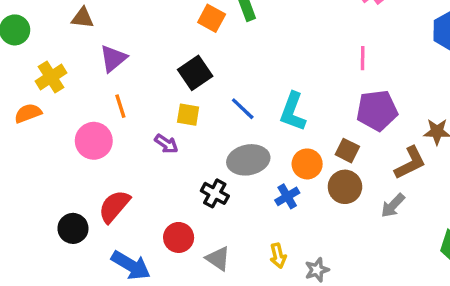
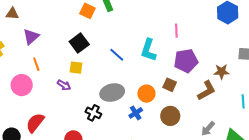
blue line: (243, 109) -> (117, 55), moved
cyan L-shape: (293, 112) -> (148, 50), moved
brown circle: (345, 187) -> (170, 116), moved
gray arrow: (393, 206) -> (208, 129), moved

